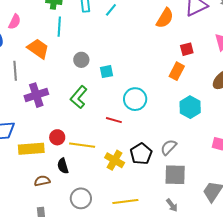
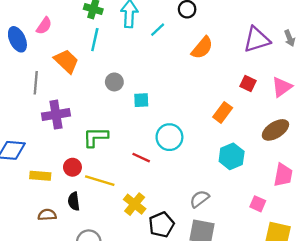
orange semicircle: (165, 18) -> (202, 48), moved
red square: (187, 49) -> (248, 84), moved, turned 32
green L-shape: (79, 97) -> (96, 137), moved, turned 40
yellow rectangle: (31, 149) -> (40, 176), size x0.7
black pentagon: (141, 154) -> (161, 225), moved

